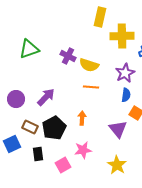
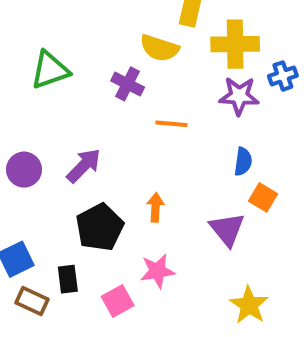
yellow semicircle: (89, 65) -> (159, 48), moved
purple star: (125, 73) -> (239, 96), moved, turned 30
orange line: (91, 87) -> (171, 124), moved
brown rectangle: (30, 127) -> (32, 301), moved
yellow star: (117, 165) -> (249, 305), moved

